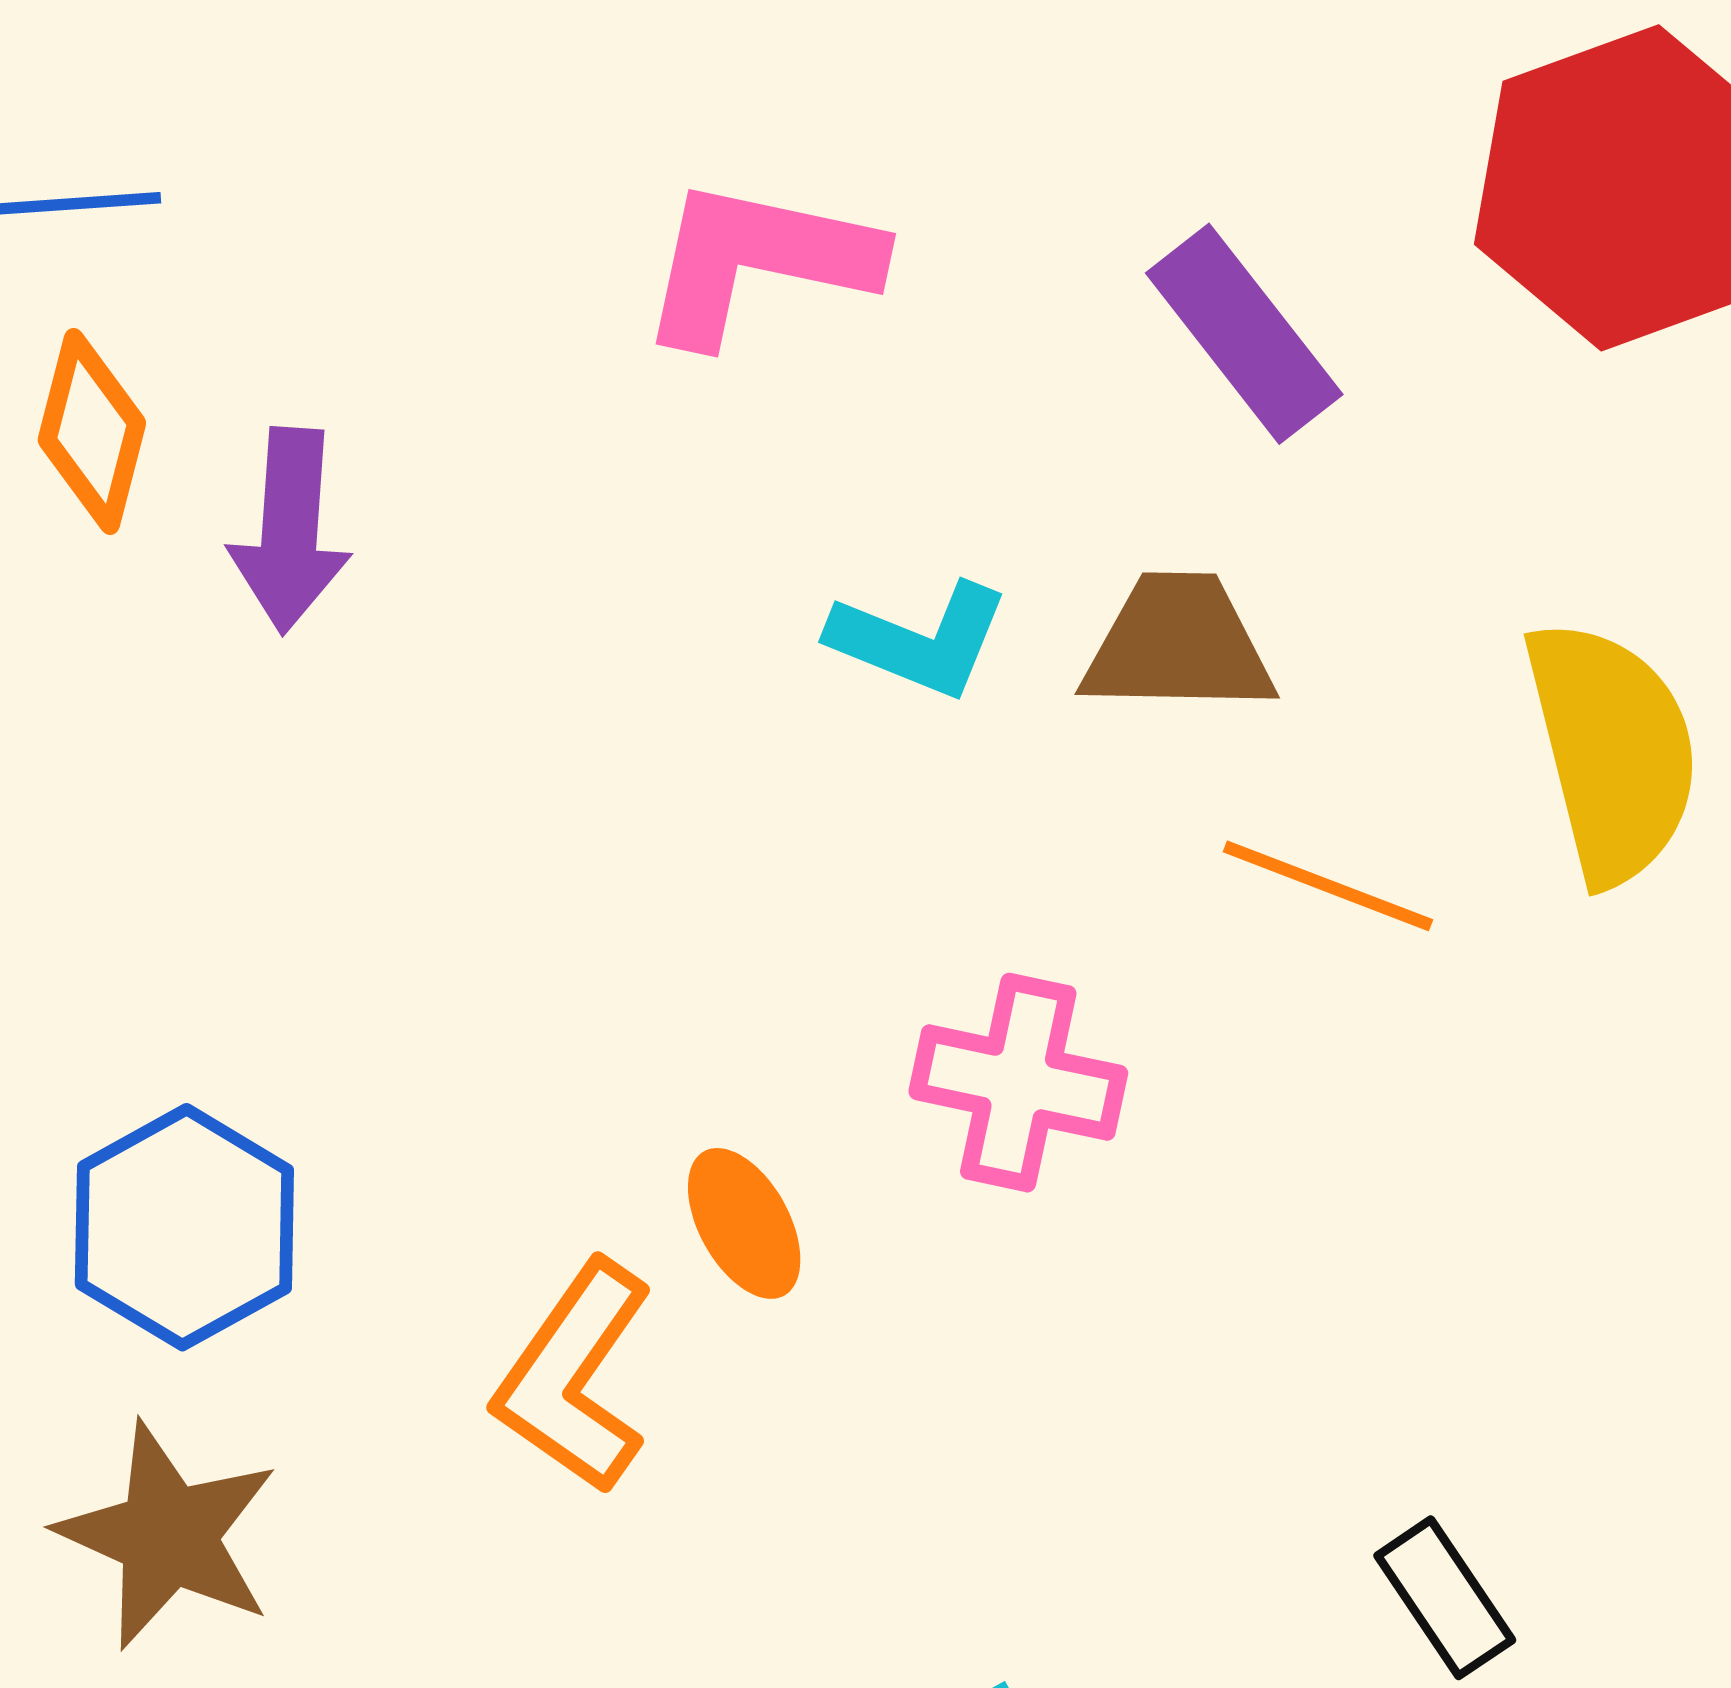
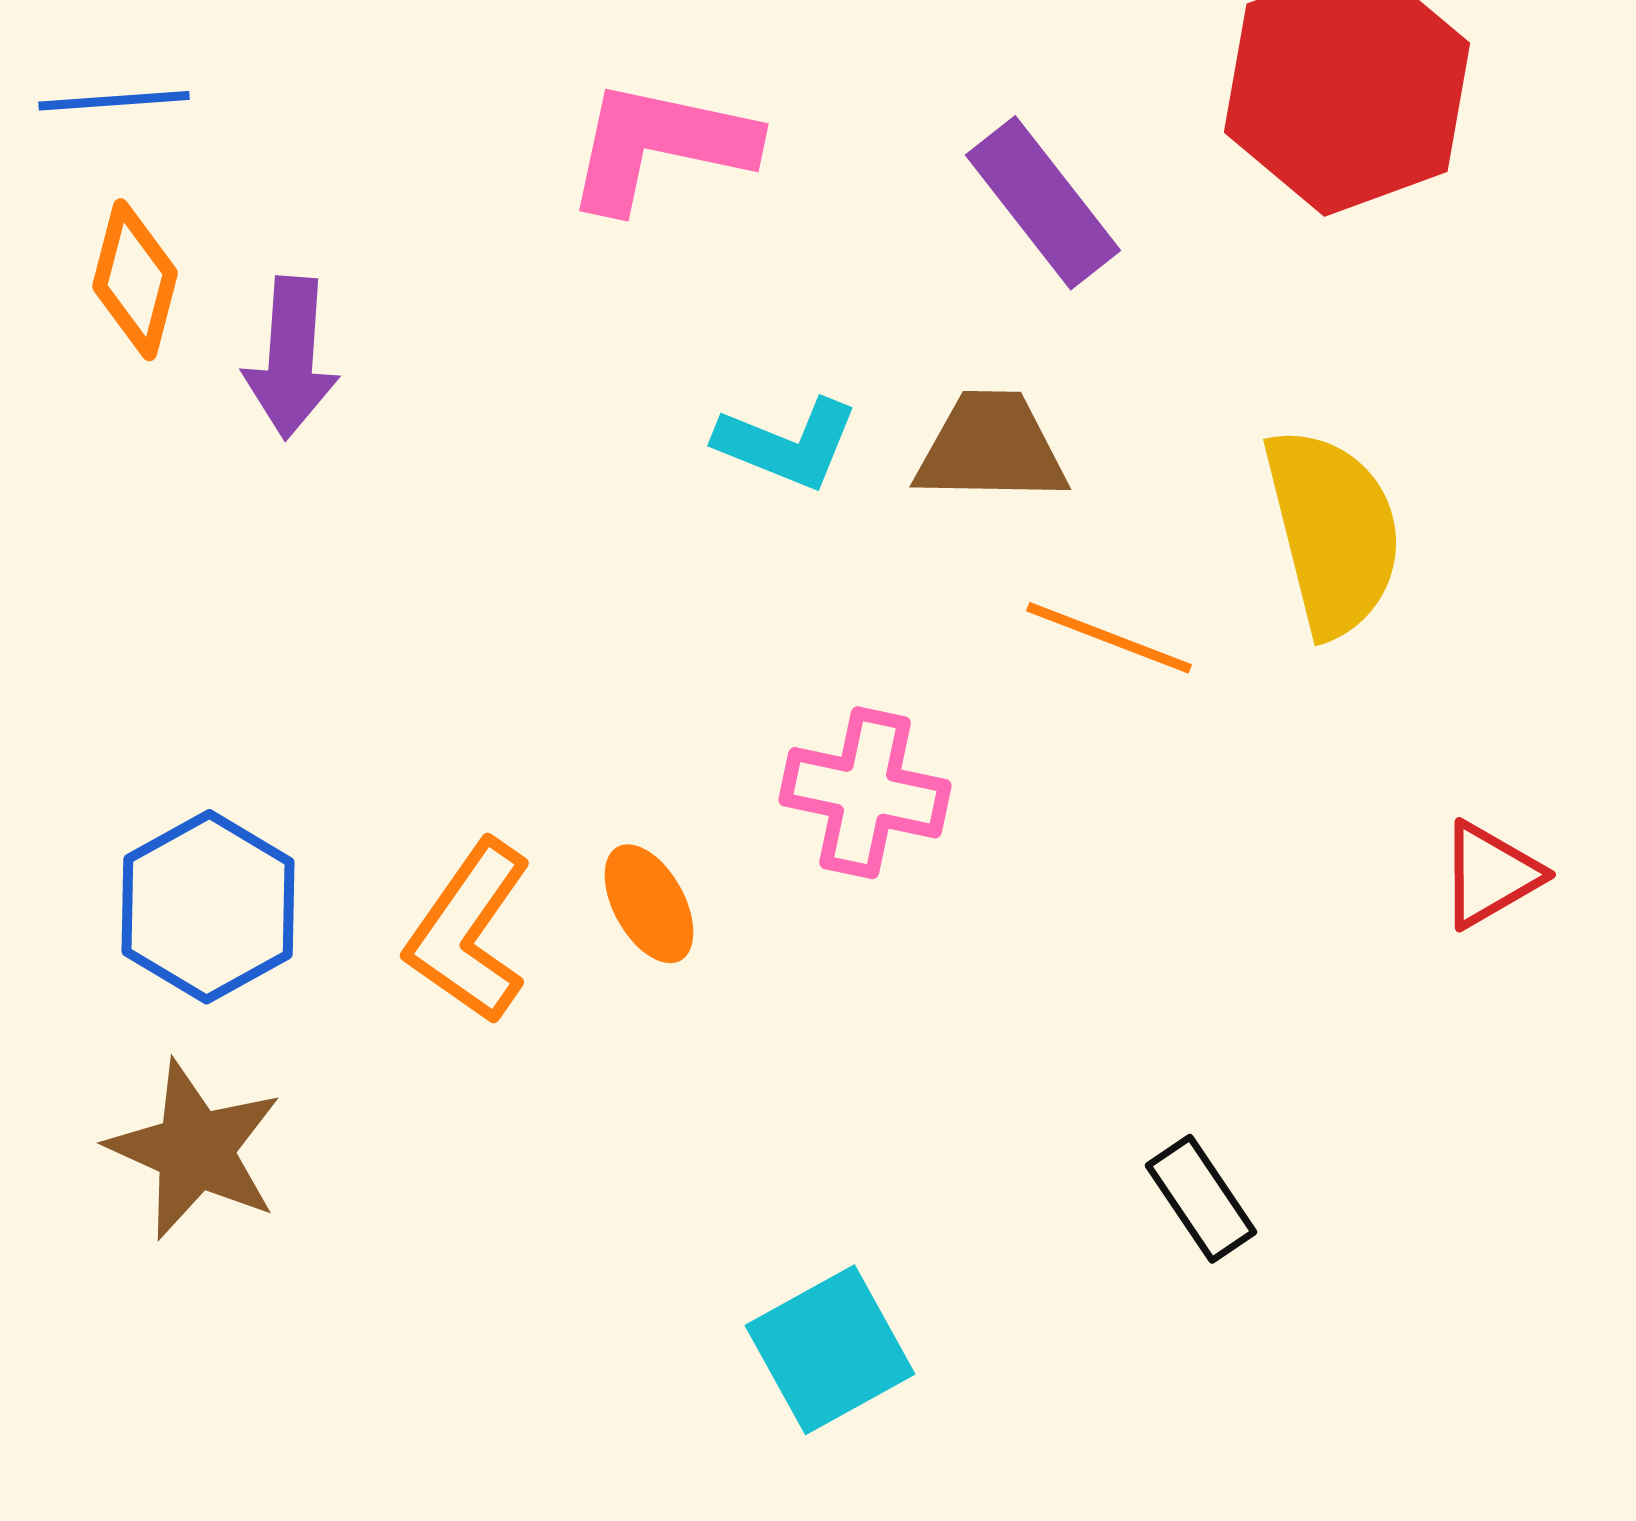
orange L-shape: (574, 1377) -> (469, 932), moved

